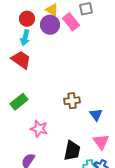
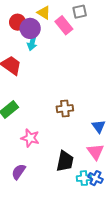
purple circle: (50, 25) -> (30, 28), moved
cyan arrow: (25, 38) -> (32, 42), moved
blue triangle: (96, 115) -> (99, 126), moved

